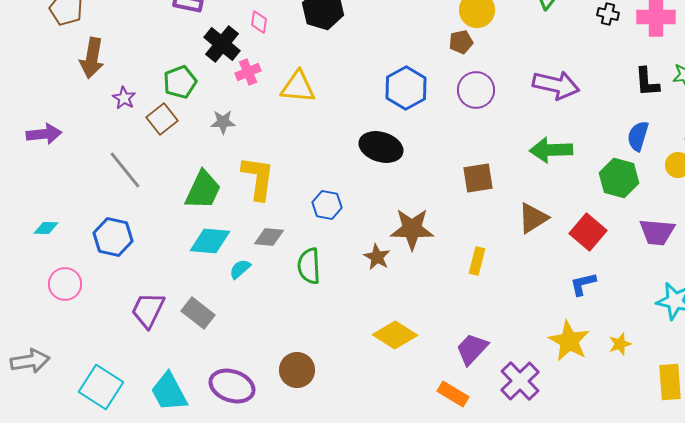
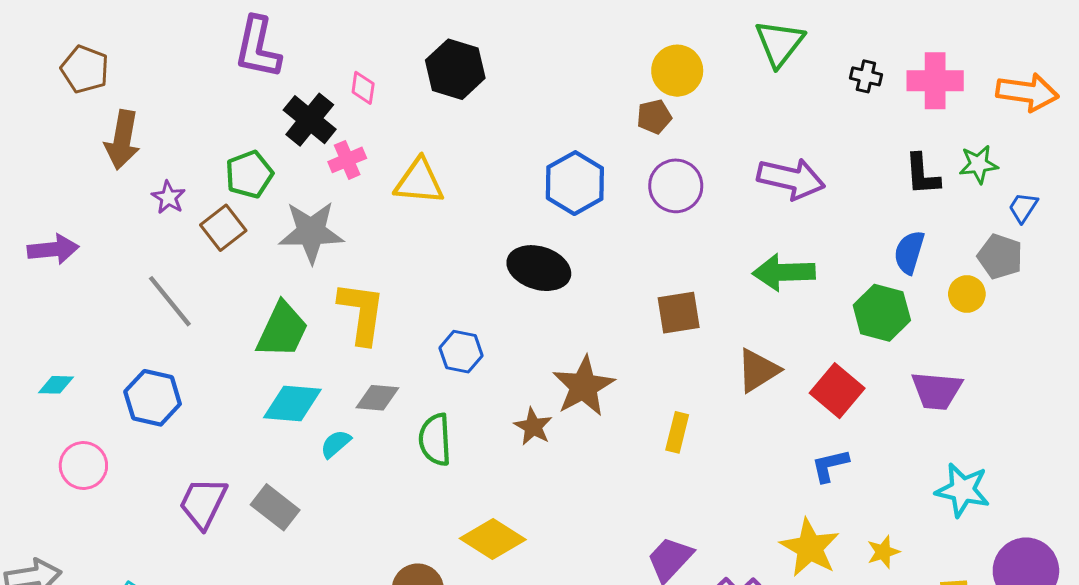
gray star: (223, 122) -> (311, 232), size x1.8
brown star: (412, 229) -> (584, 386), turned -30
yellow diamond: (395, 335) -> (493, 539), moved

